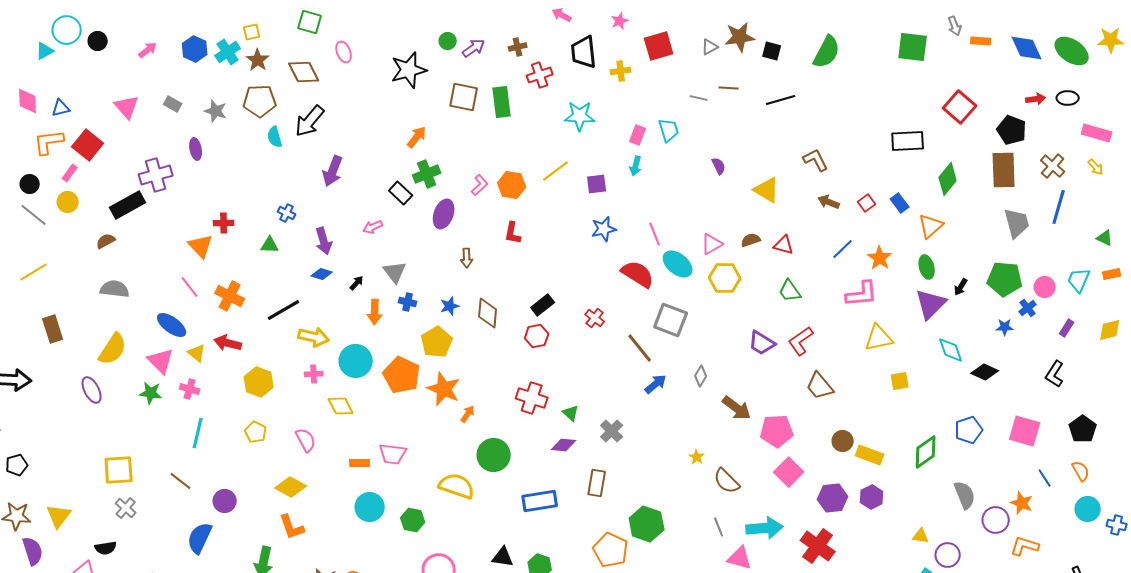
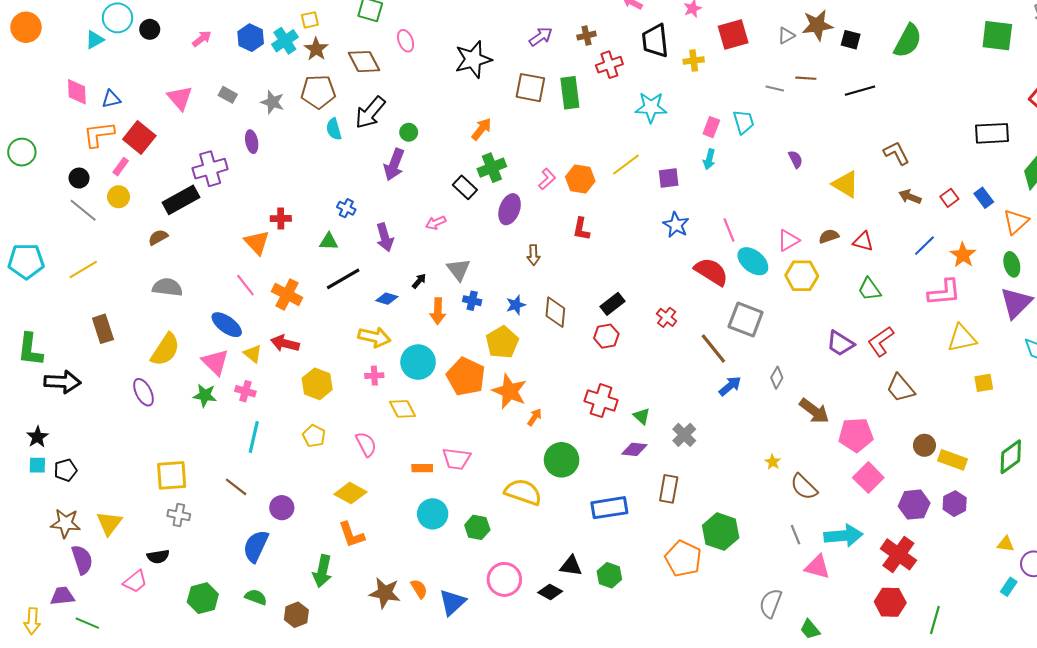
green circle: (448, 41) -> (409, 132), moved
blue star: (604, 229) -> (676, 225), turned -30
blue diamond: (322, 274) -> (387, 299), moved
black line: (284, 310) -> (343, 279), moved
gray cross: (126, 508) -> (179, 515), turned -30

